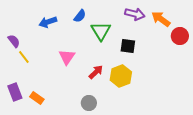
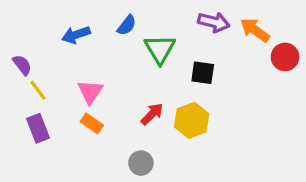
pink triangle: (67, 57) -> (90, 92), moved
purple rectangle: (15, 92) -> (38, 128), moved
orange rectangle: (37, 98) -> (92, 123), moved

